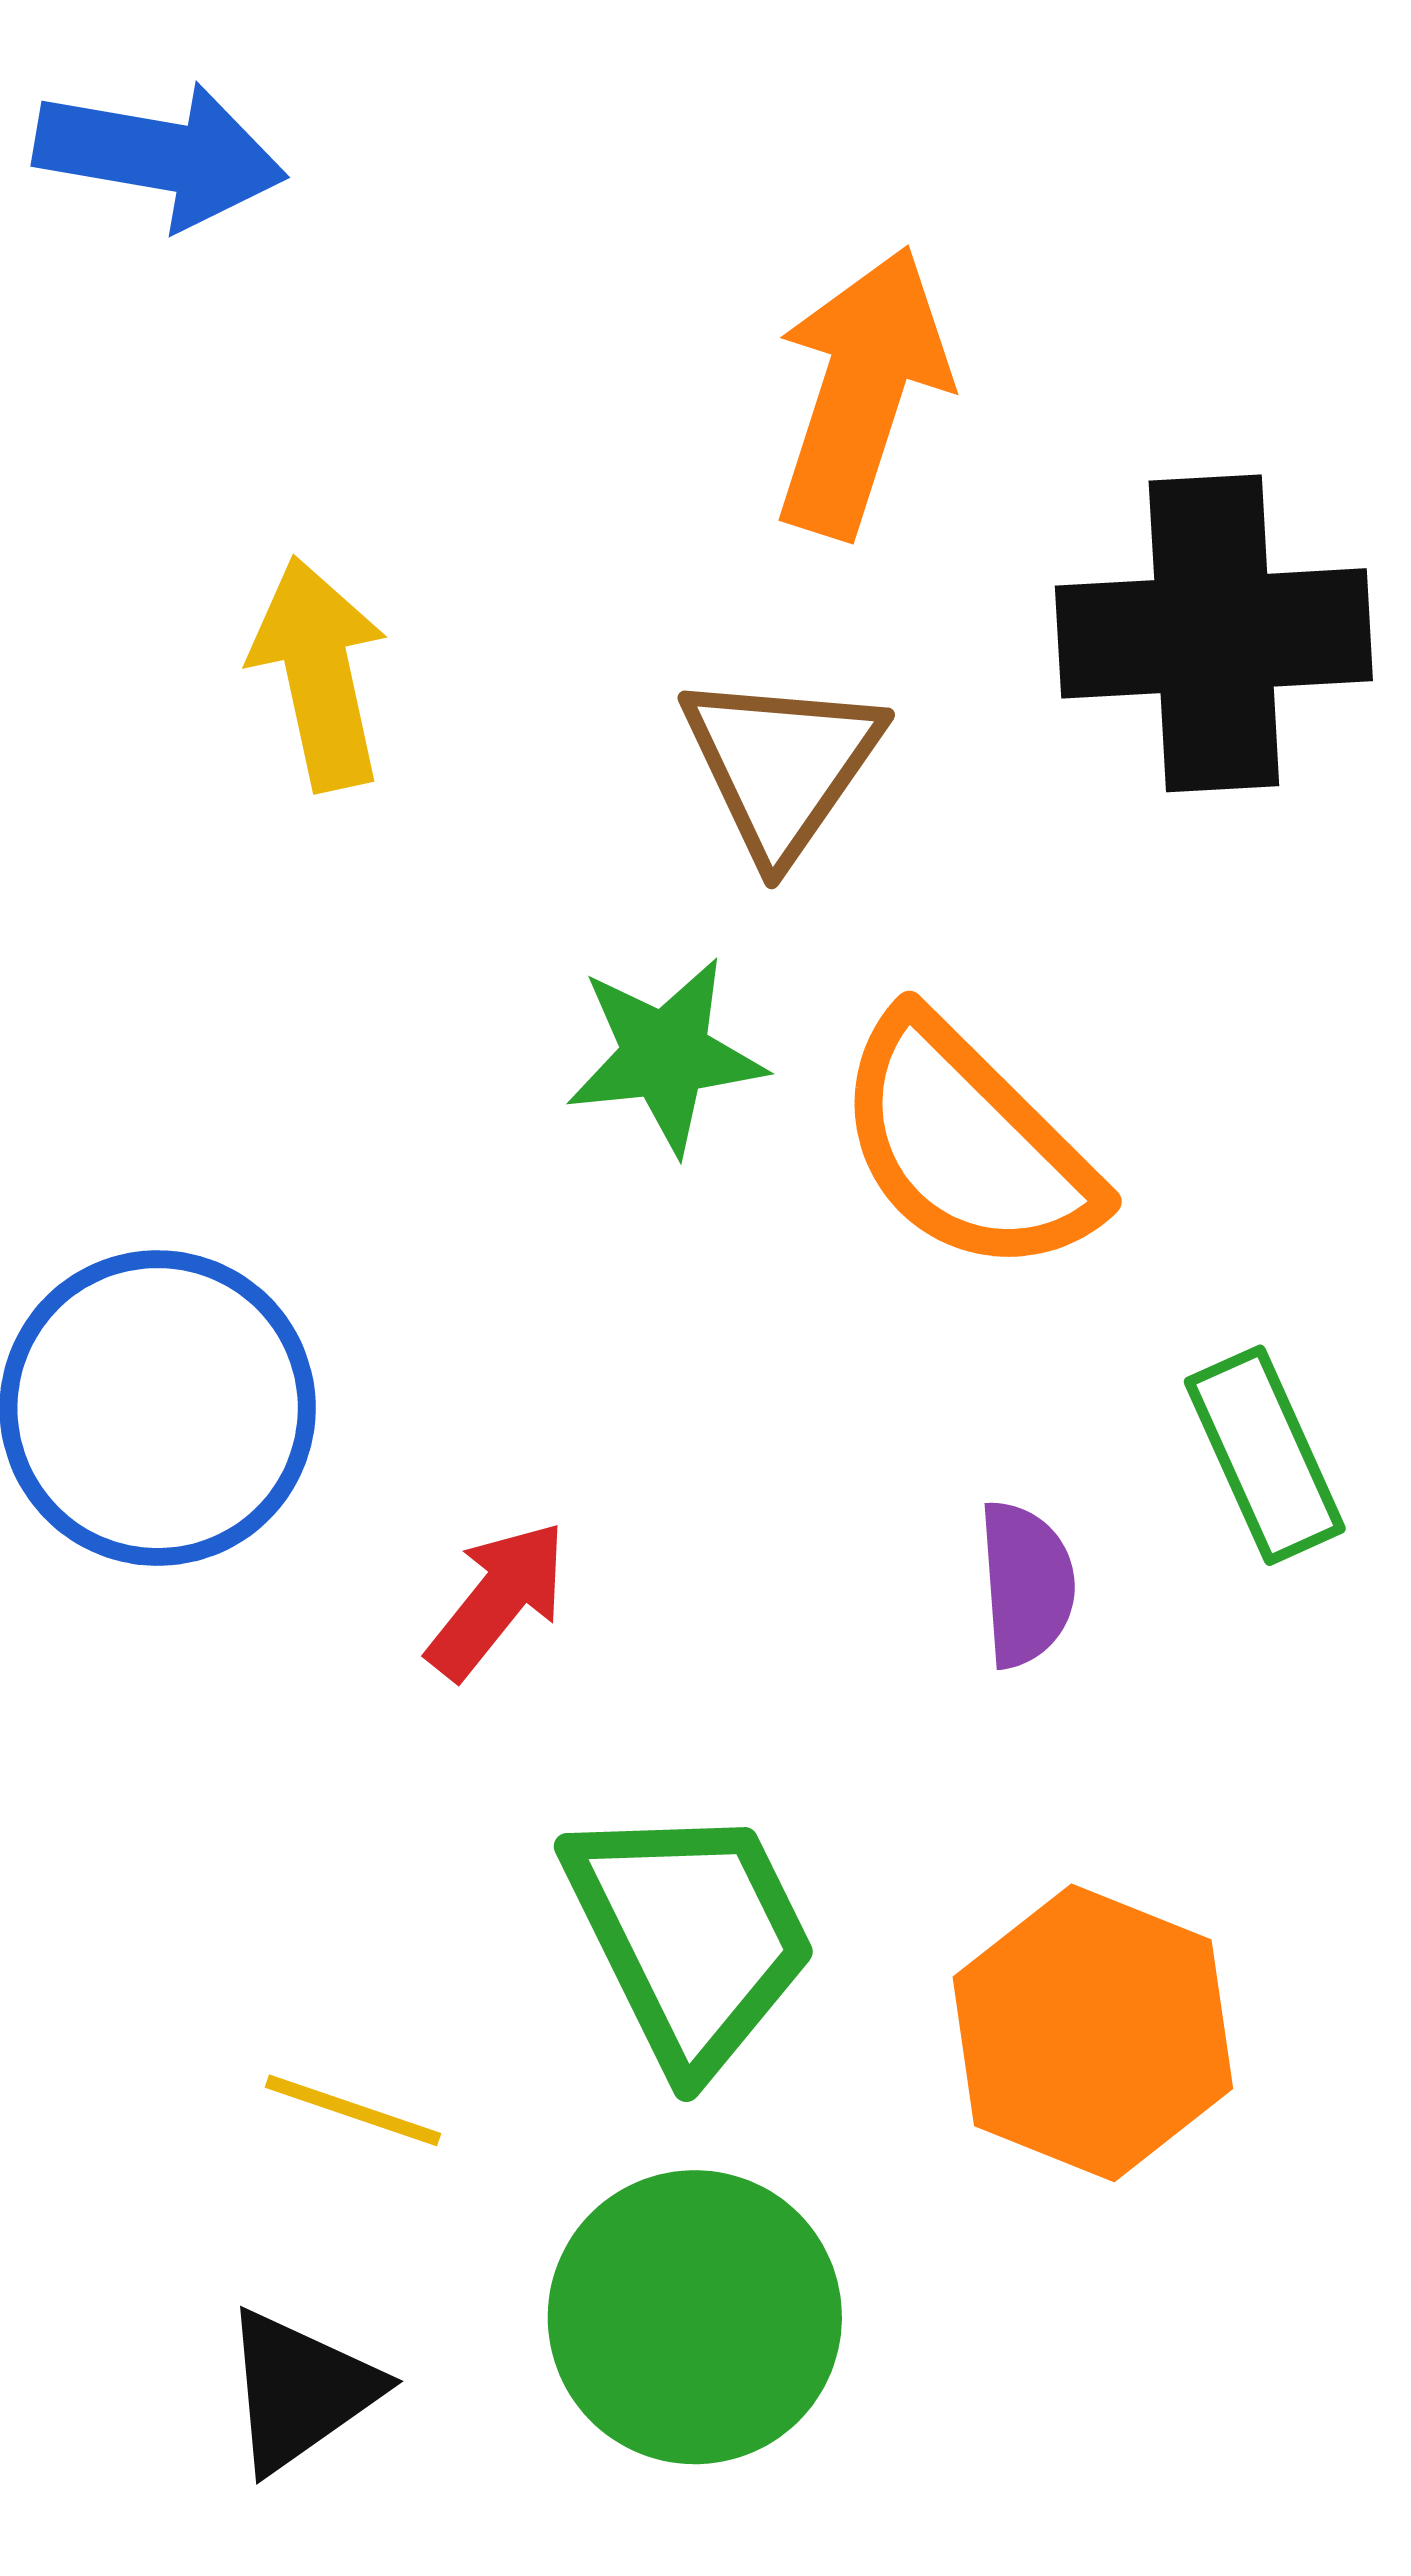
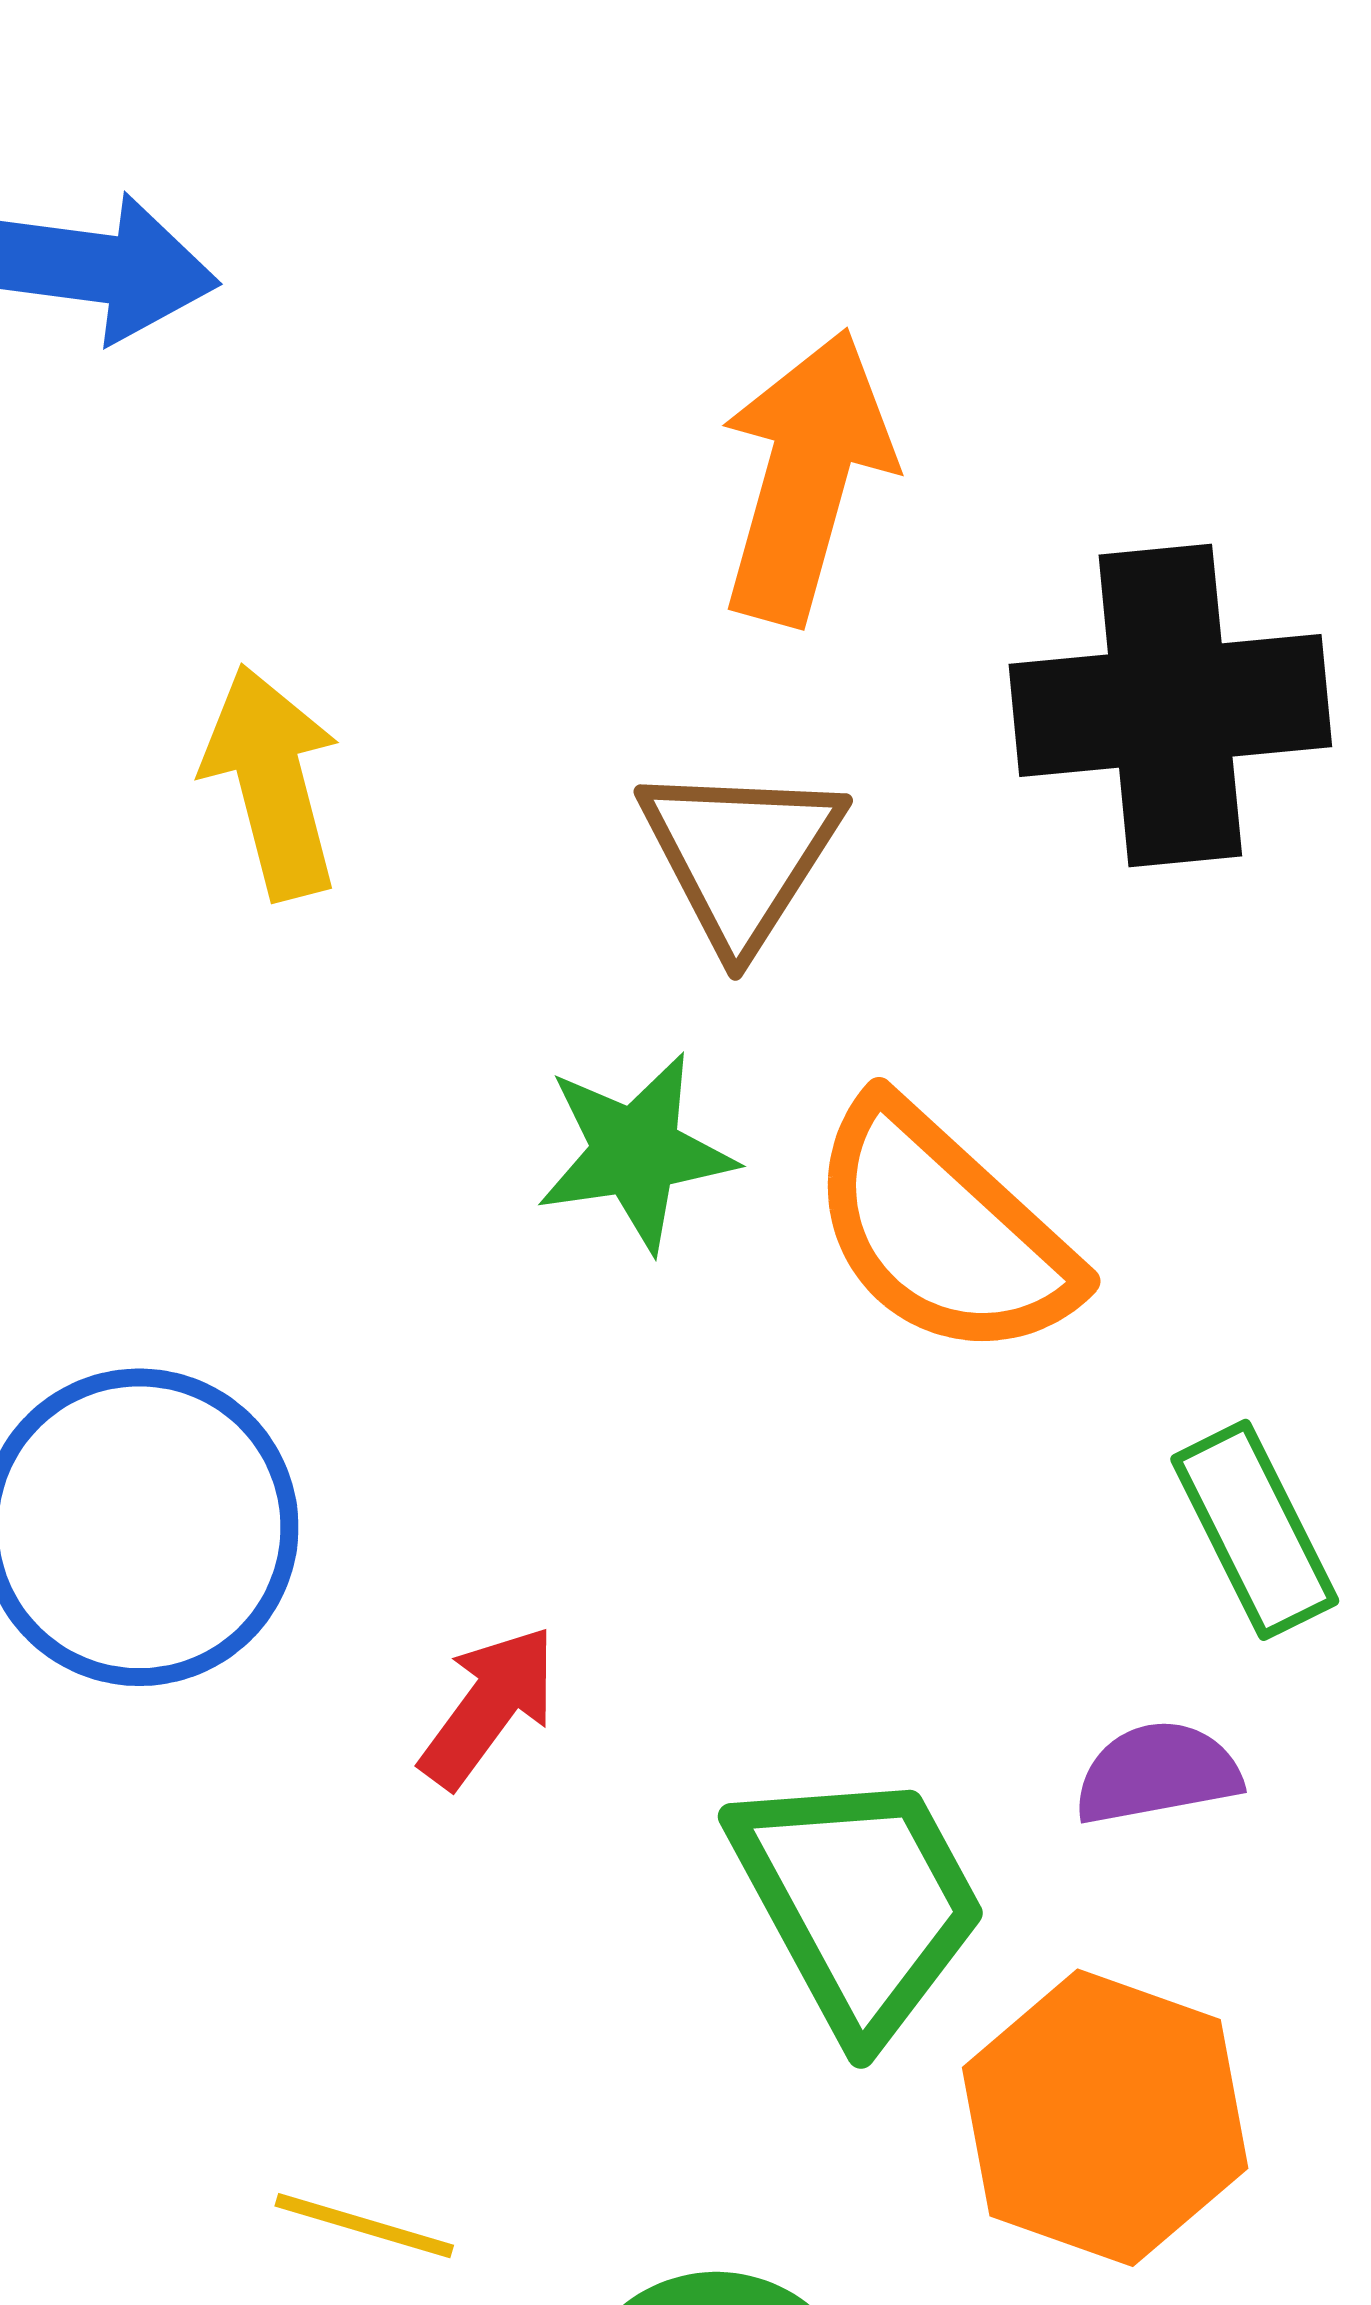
purple semicircle: (1026, 1584) -> (1158, 1773), moved, turned -94
green trapezoid: (690, 1936) -> (859, 1902), moved

